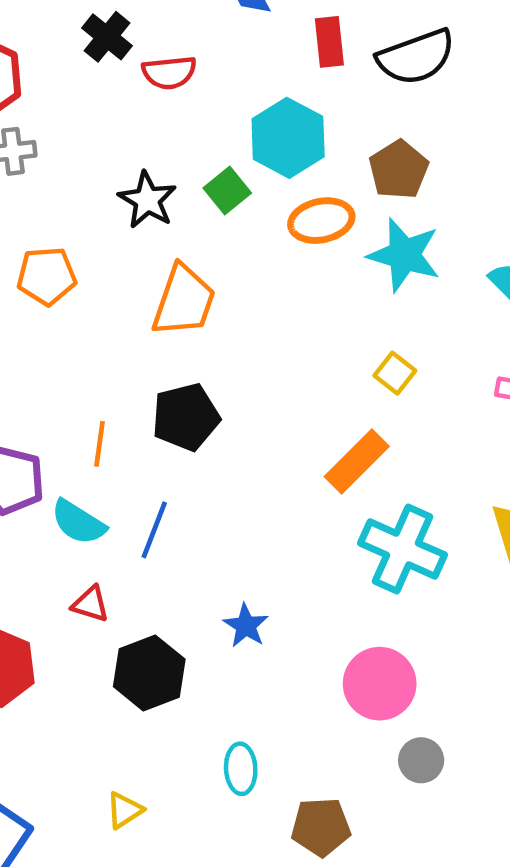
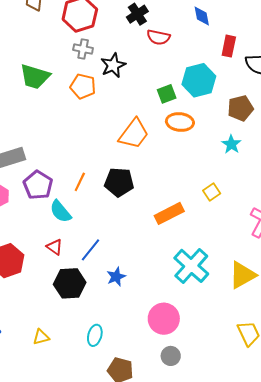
black star: (147, 200) -> (113, 65), moved
orange ellipse: (321, 221) -> (180, 122), moved
cyan star: (404, 255) -> (231, 144), size x0.6
orange pentagon: (47, 276) -> (83, 86), moved
orange rectangle: (357, 461) -> (169, 213), moved
blue line: (154, 530) -> (91, 250), moved

